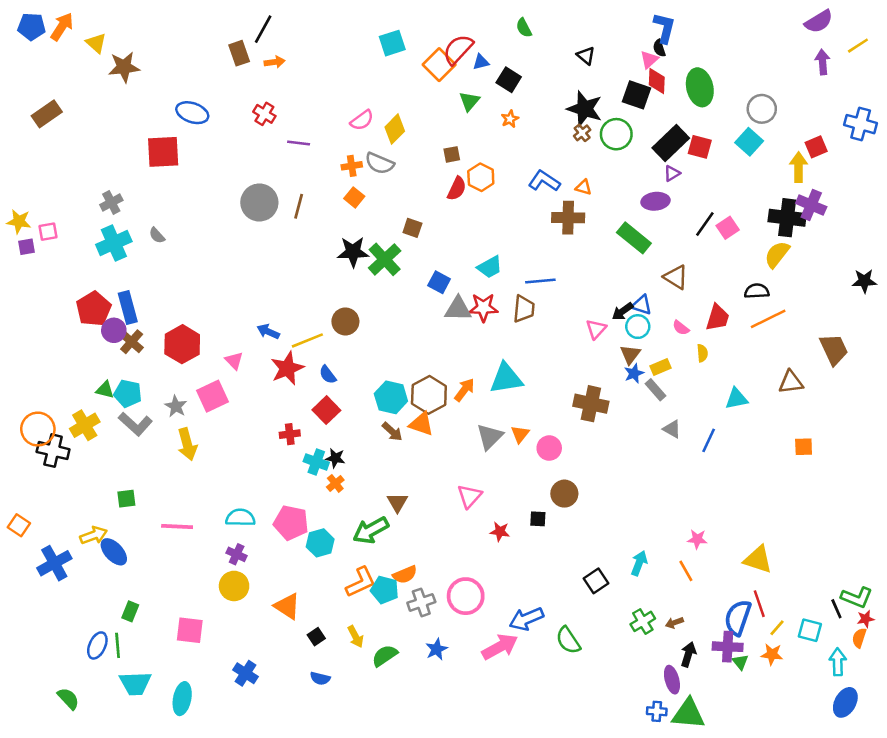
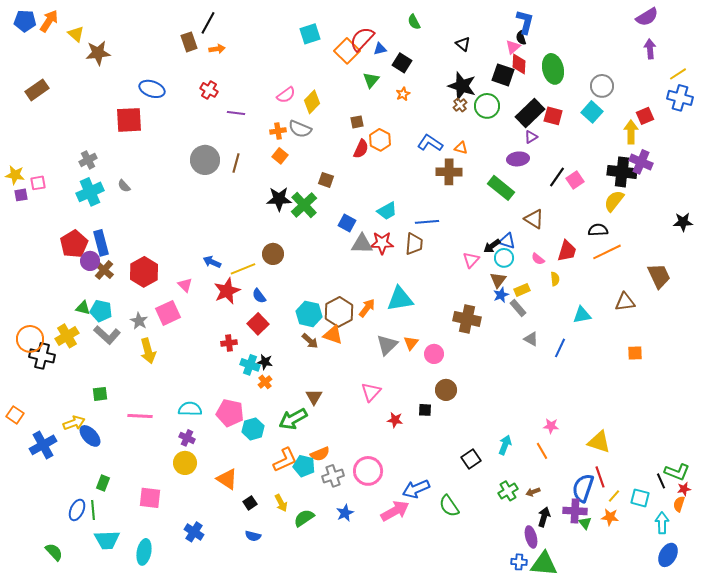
yellow line: (858, 46) -> (678, 74), moved

